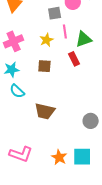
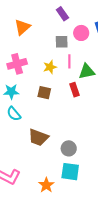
gray circle: (91, 121) -> (69, 148), moved
cyan square: (82, 157) -> (70, 172), moved

